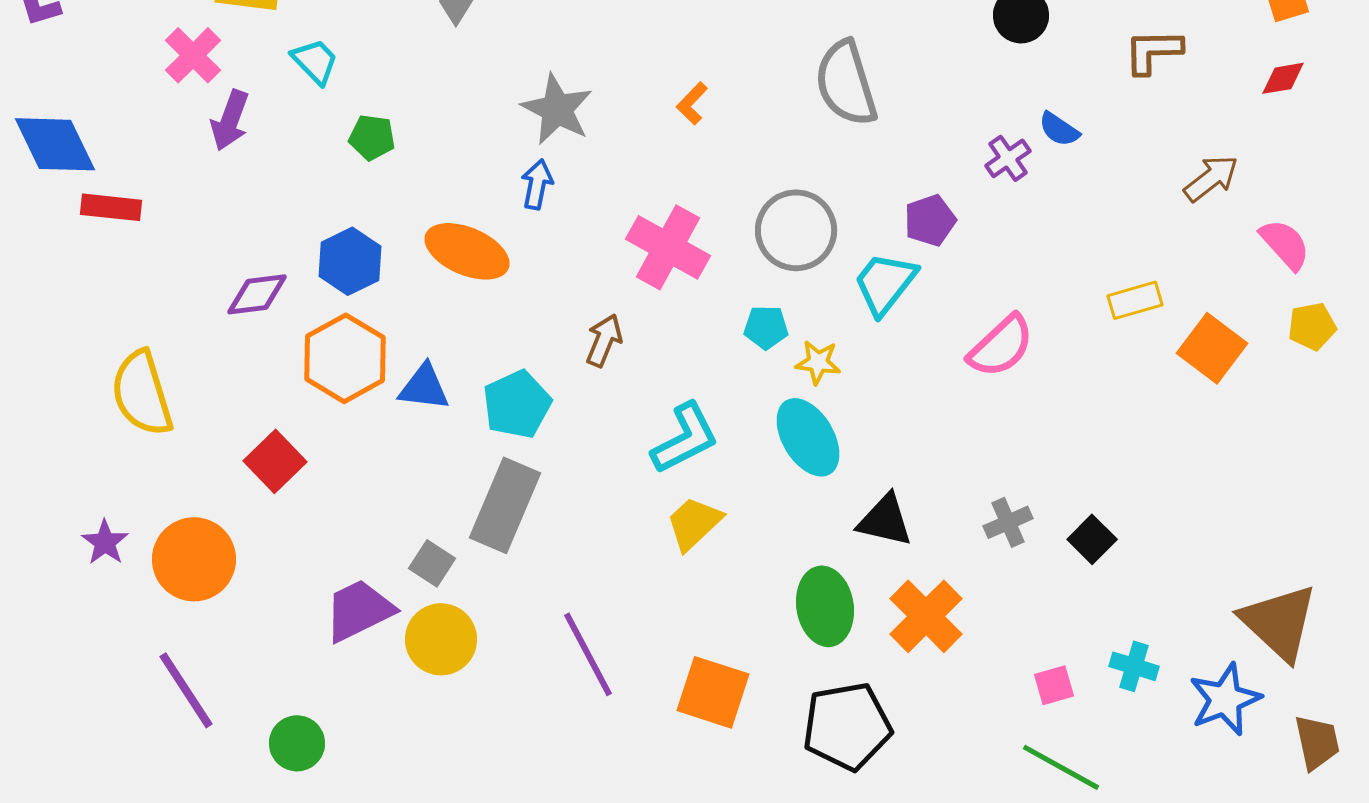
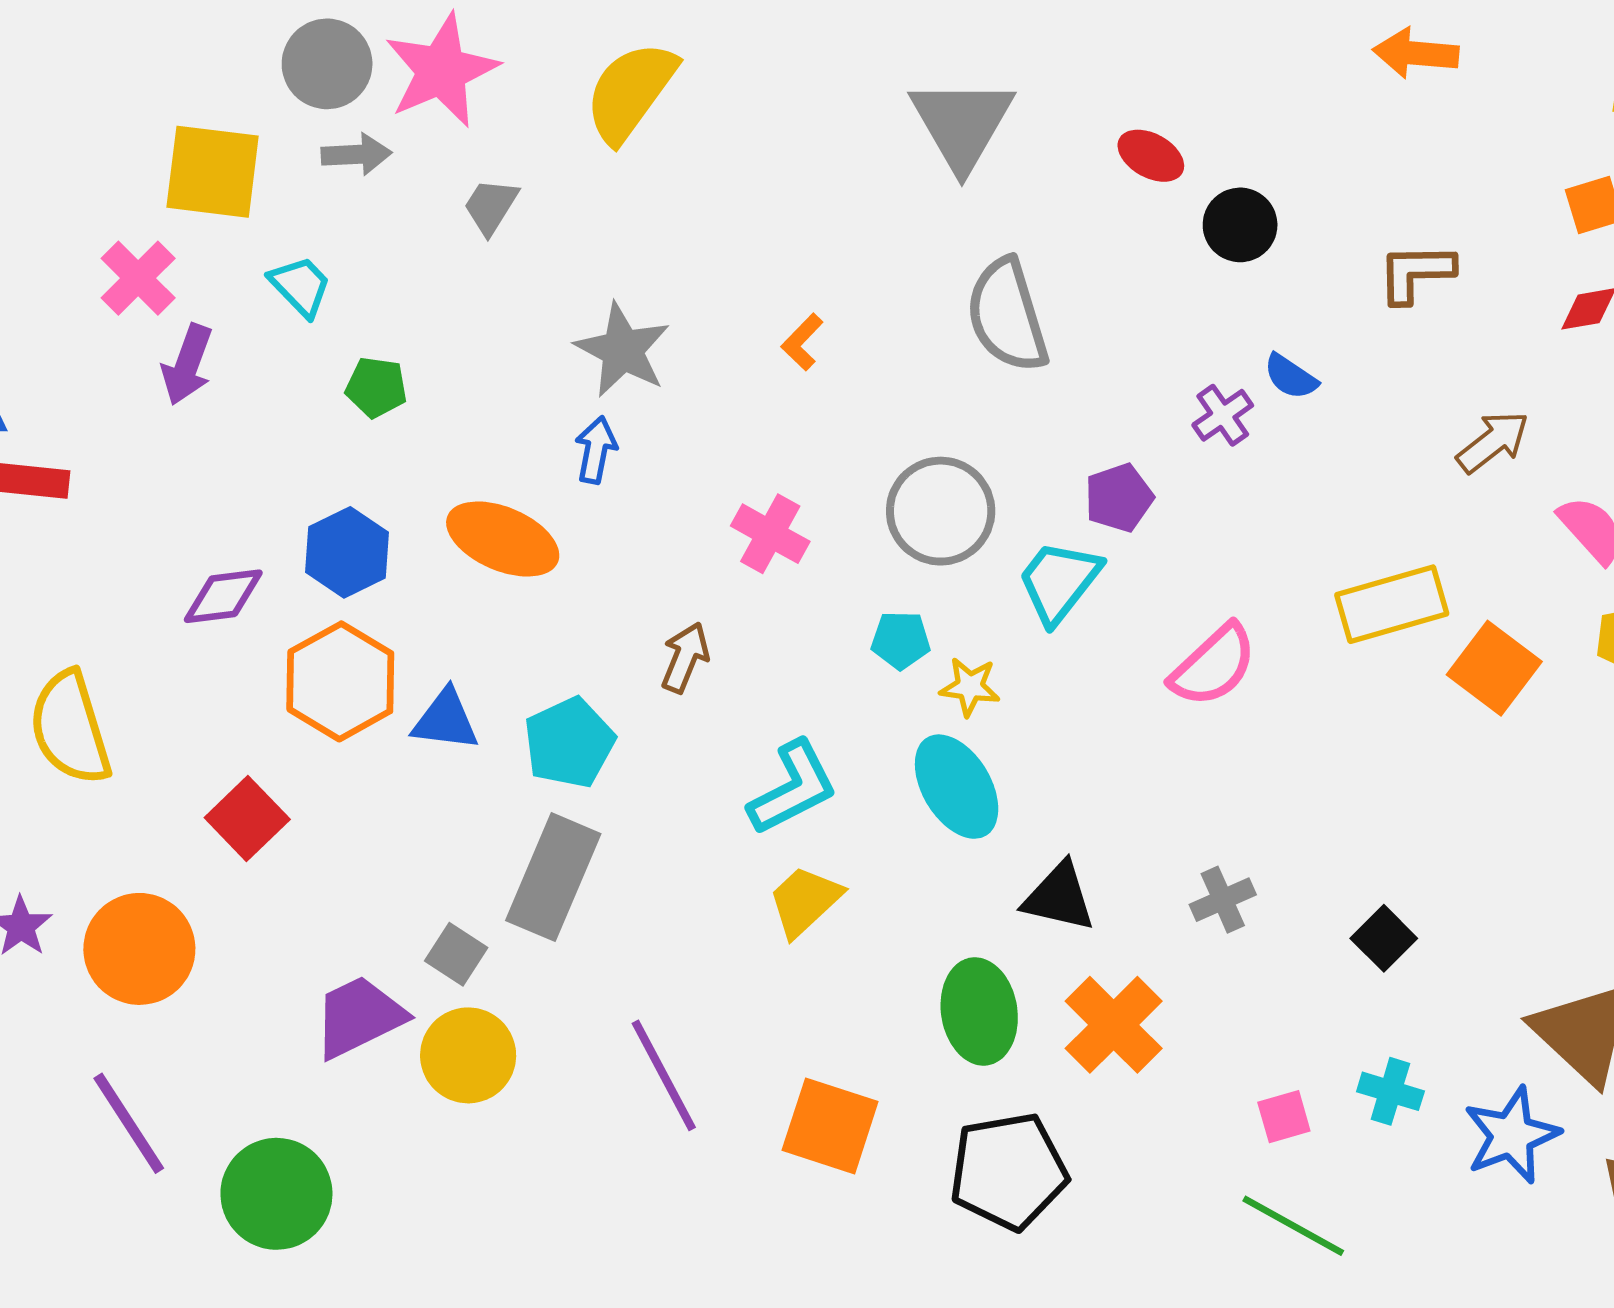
pink cross: (668, 247) -> (770, 534), size x0.7
yellow rectangle: (1135, 300) -> (1392, 604), size x1.5
black square: (1092, 539) -> (1384, 938), moved
green circle: (297, 743) -> (276, 1194), size x1.5

